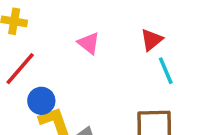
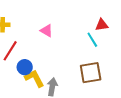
red triangle: (152, 40) -> (102, 25), moved, turned 40

